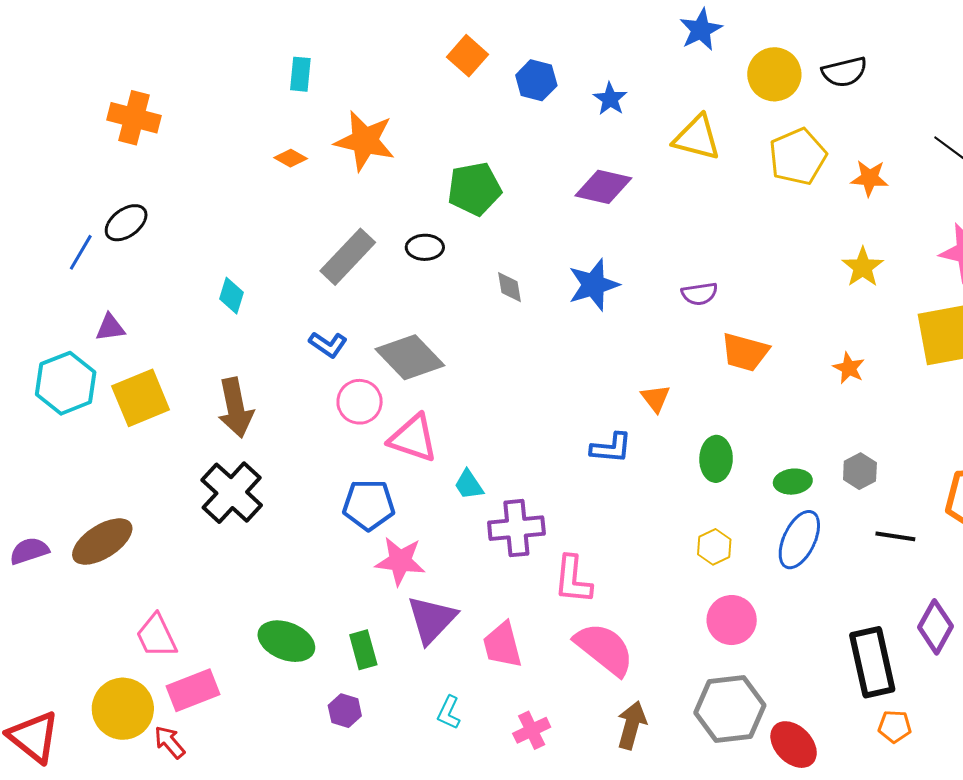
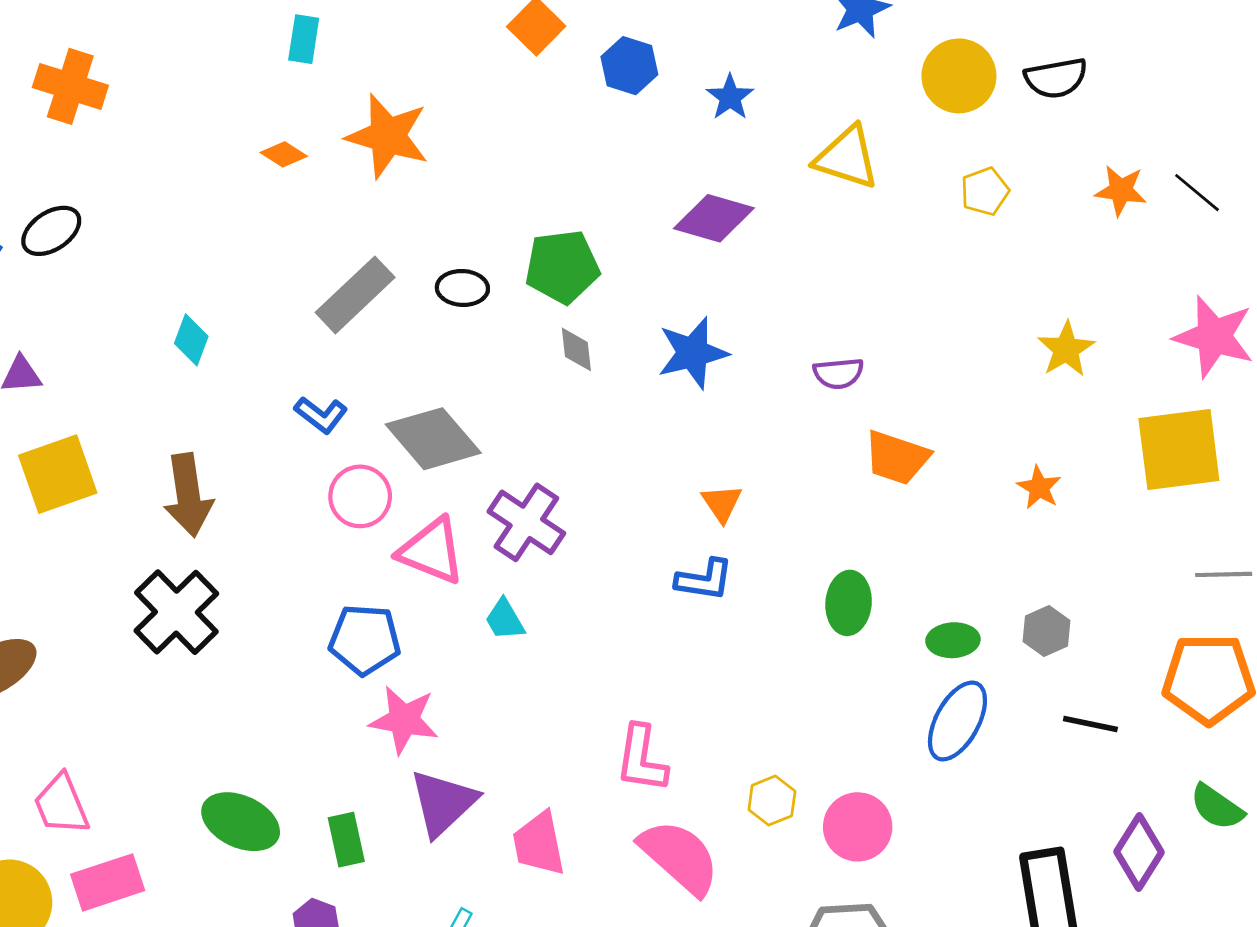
yellow pentagon: (798, 157) -> (985, 191), size x0.6
orange star: (869, 178) -> (1121, 190), moved
green pentagon: (474, 189) -> (562, 267), moved
orange triangle: (656, 398) -> (722, 503), moved
purple cross: (516, 528) -> (526, 522), moved, turned 36
yellow hexagon: (714, 547) -> (772, 801), moved

